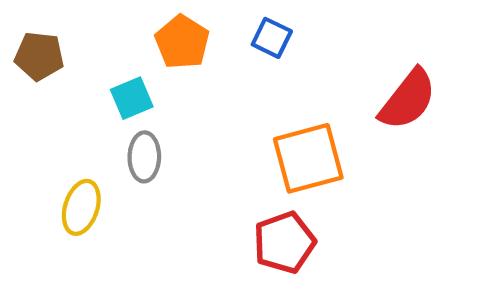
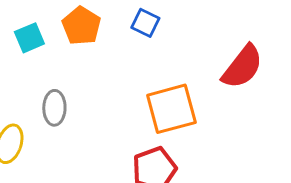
cyan square: (132, 98) -> (29, 38), moved

